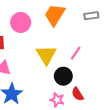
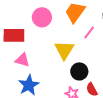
pink line: (76, 53) -> (89, 32), moved

